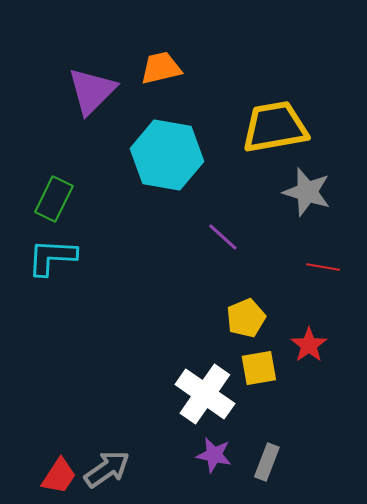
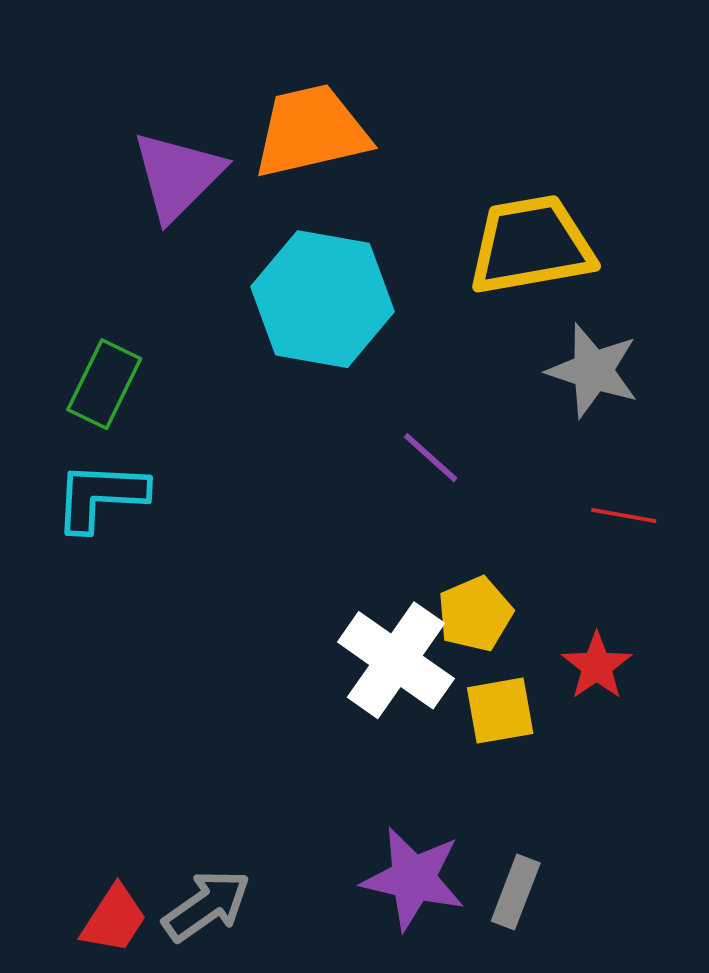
orange trapezoid: (161, 68) -> (311, 131), size x1.5
white cross: (205, 394) -> (396, 660), moved
purple star: (214, 455) -> (413, 879), size x1.5

